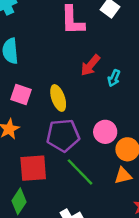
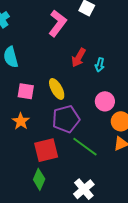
pink L-shape: (72, 20) -> (58, 23), turned -132
pink circle: (105, 132) -> (105, 101), moved

